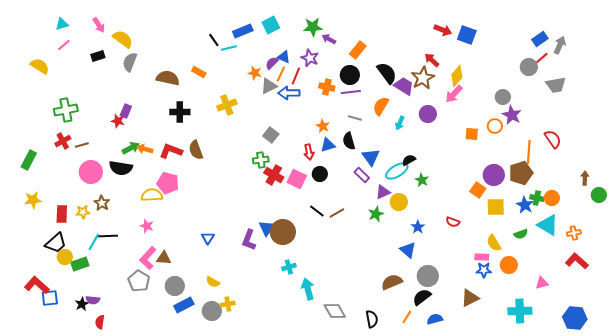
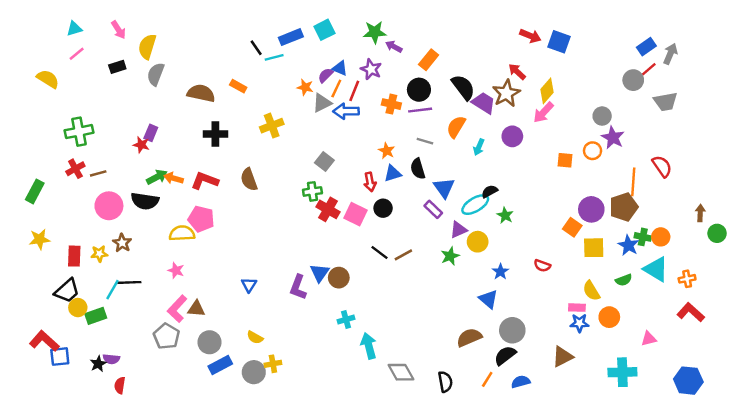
yellow semicircle: (123, 39) -> (147, 47), turned -110
brown semicircle: (196, 150) -> (249, 179), moved
brown circle: (283, 232) -> (339, 278), size x0.7

